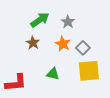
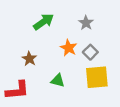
gray star: (68, 22) -> (86, 23), moved
brown star: (33, 43) -> (29, 59), moved

